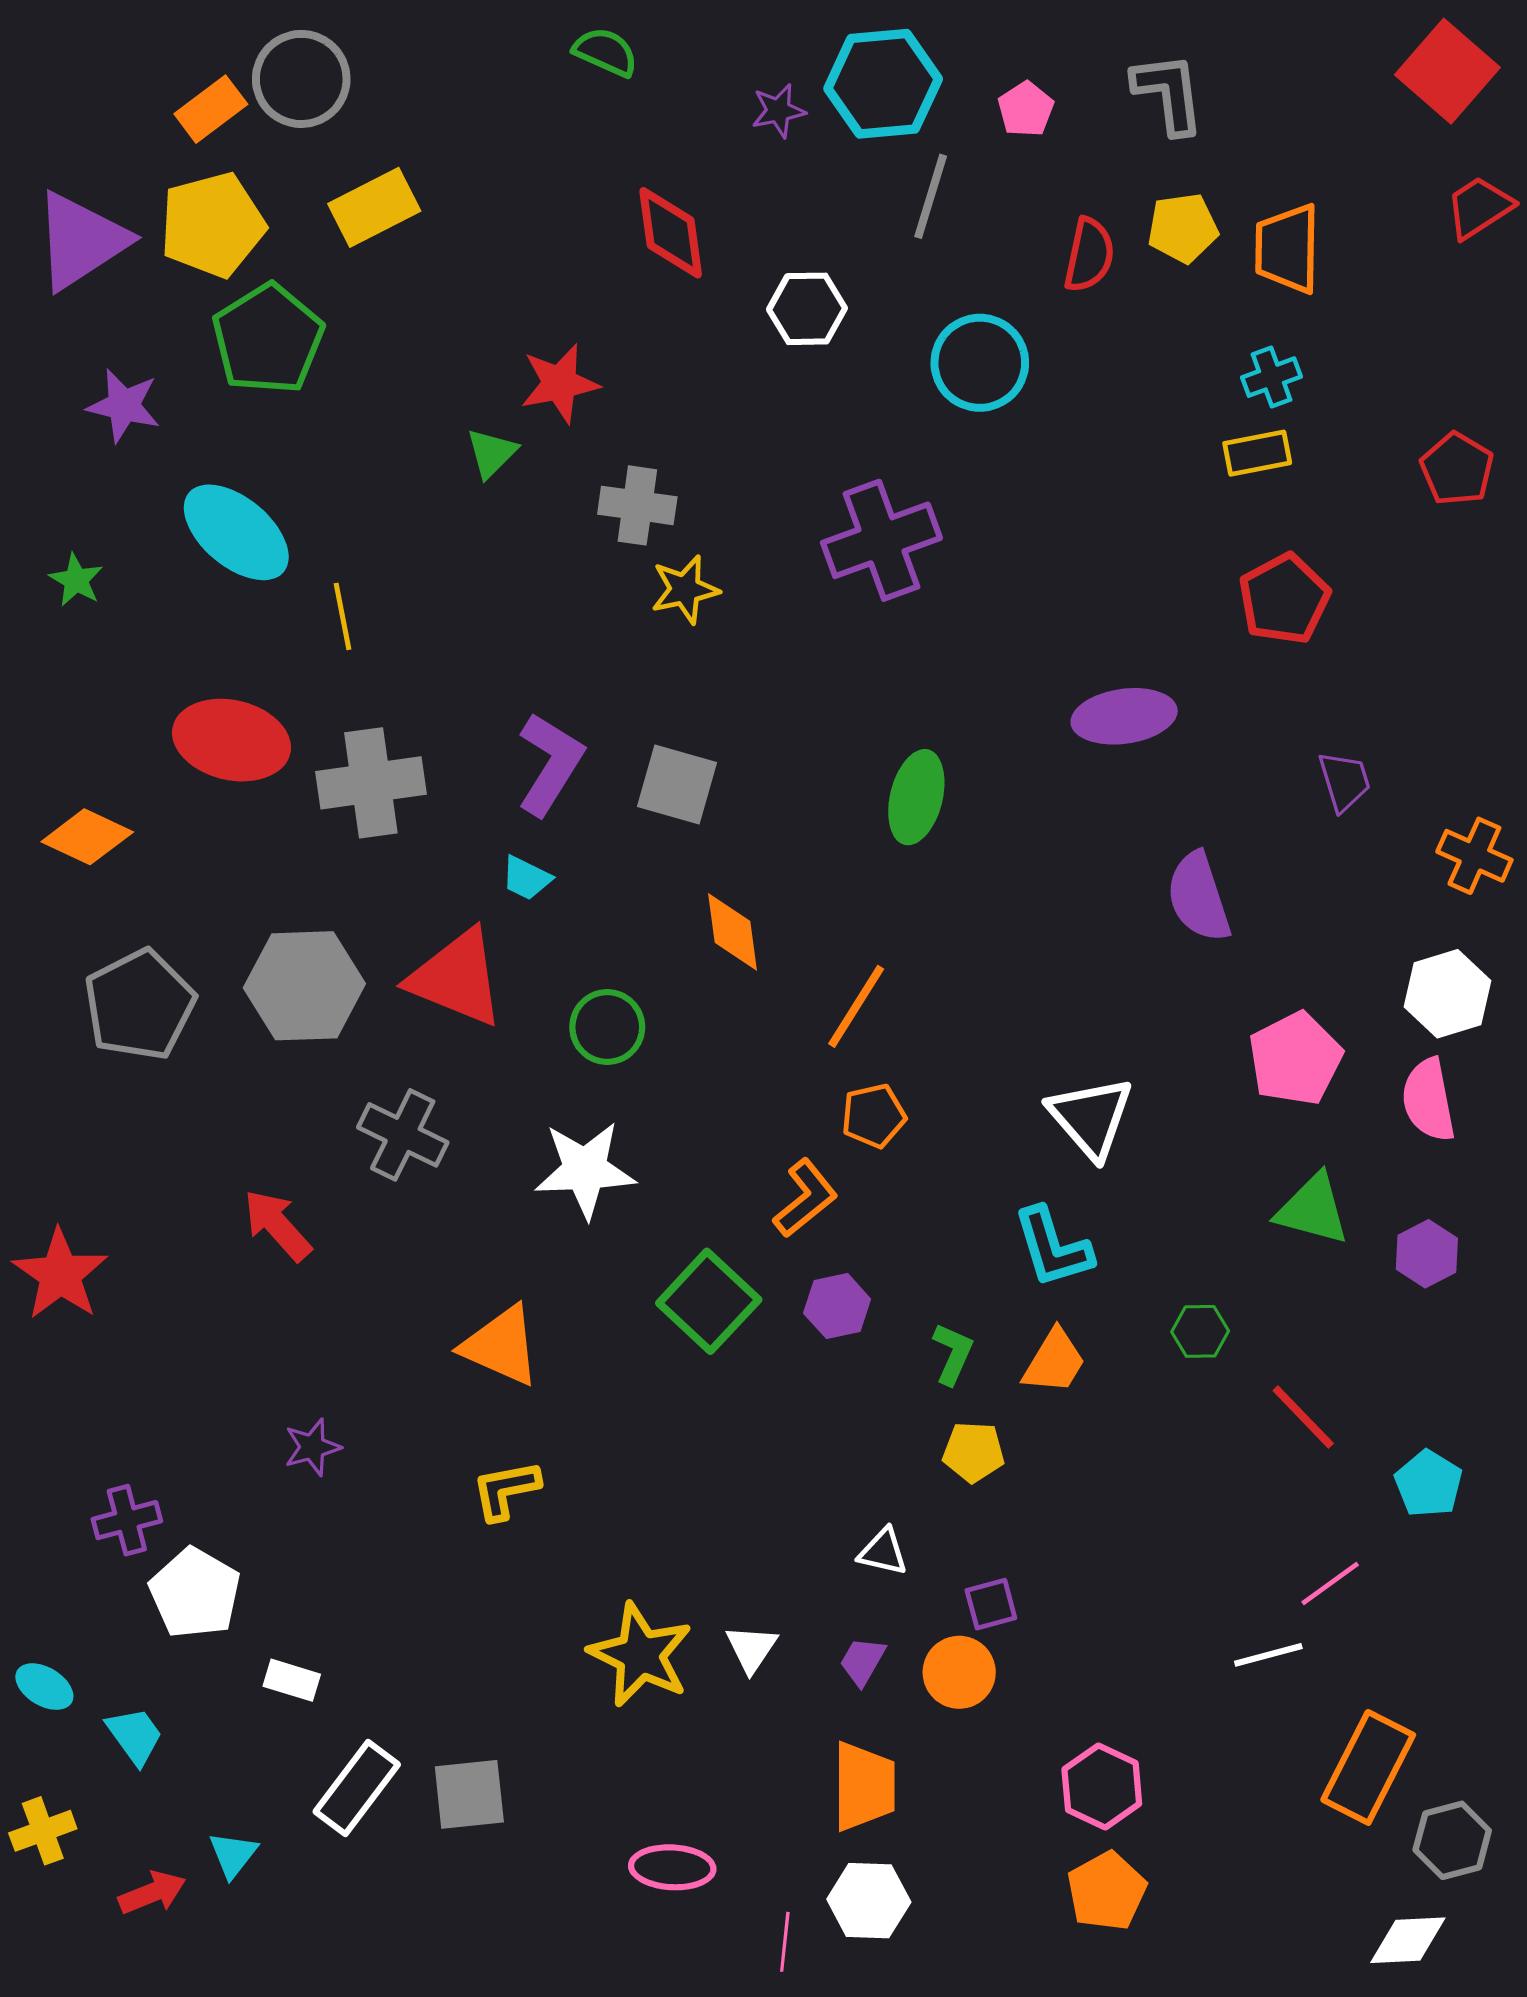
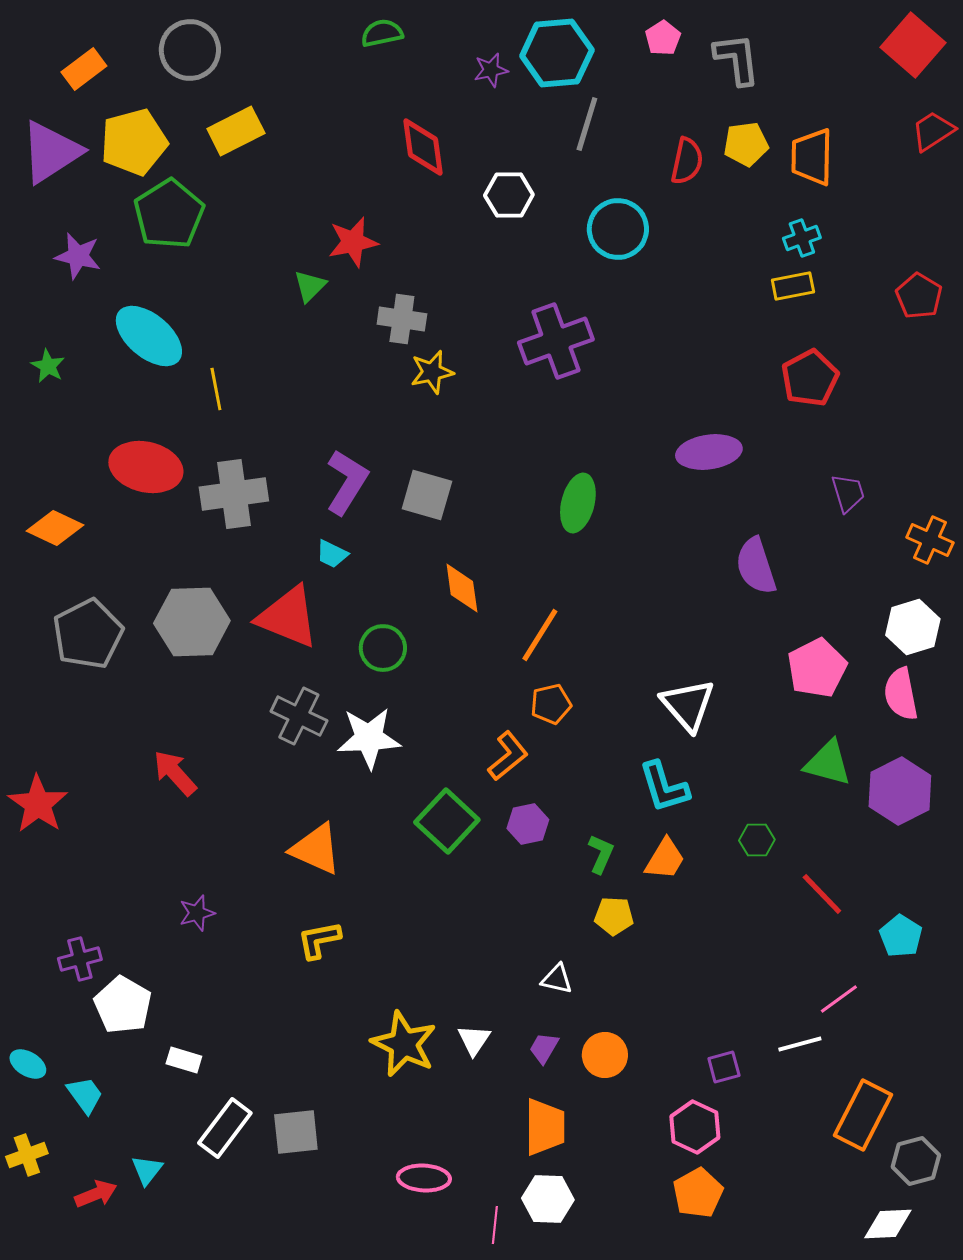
green semicircle: (606, 52) -> (382, 33), turned -36
orange rectangle: (211, 109) -> (84, 69), moved
pink pentagon: (1026, 109) -> (663, 38), moved
gray cross: (403, 1135) -> (299, 716), moved
purple hexagon: (1427, 1254) -> (900, 791), size x1.6
purple square: (991, 1604) -> (724, 1067), moved

